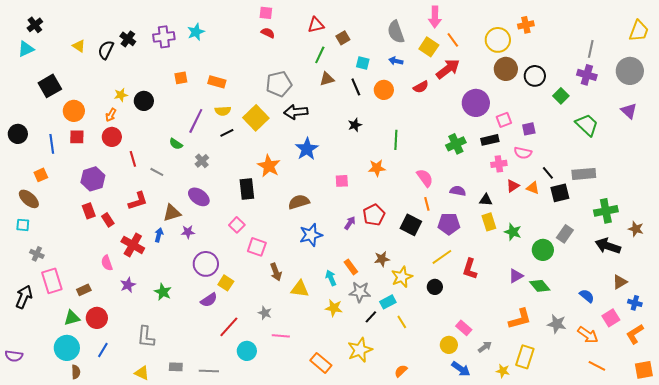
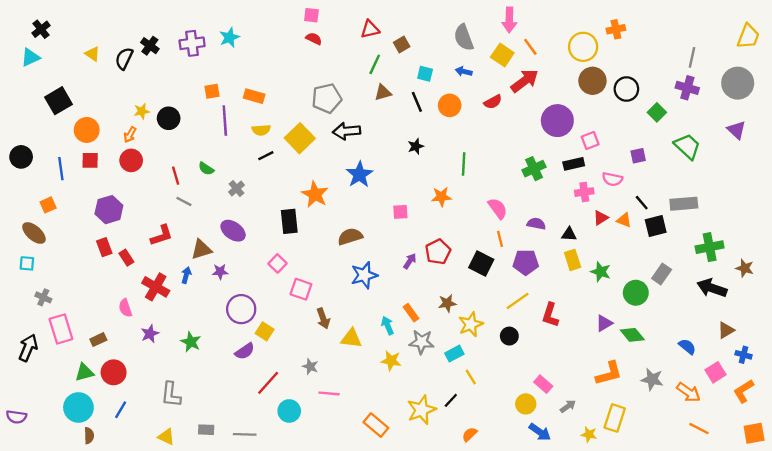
purple line: (196, 121) -> (225, 121), moved, turned -30
purple square: (529, 129) -> (638, 156), moved
red line: (133, 159) -> (176, 176), moved
black line: (371, 317) -> (451, 400), moved

